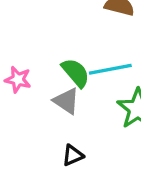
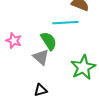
cyan line: (110, 69) -> (65, 23), moved

